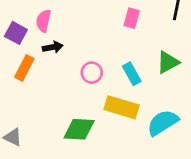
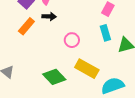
cyan rectangle: (132, 74) -> (105, 33), moved
green diamond: (79, 129) -> (54, 77), turned 30

